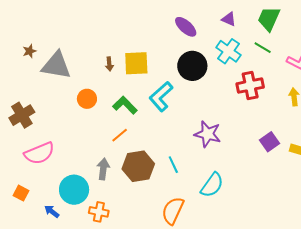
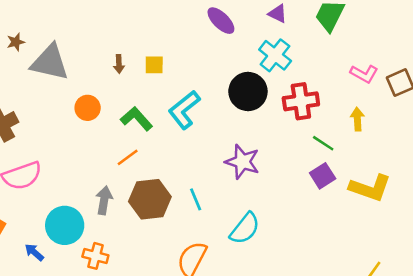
green line: (263, 48) -> (323, 143), moved
yellow square: (136, 63) -> (154, 65), size x0.6
black circle: (192, 66) -> (248, 92), moved

